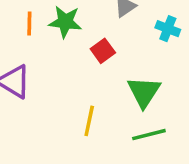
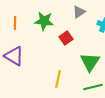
orange line: (29, 23) -> (15, 23), moved

